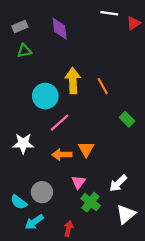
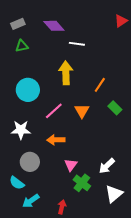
white line: (109, 13) -> (77, 44), moved
purple diamond: (60, 29) -> (54, 26), turned -35
orange line: (103, 86) -> (100, 85), moved, turned 63
cyan circle: (45, 96) -> (28, 90), moved
orange triangle: (86, 149) -> (82, 111), moved
gray circle: (42, 192) -> (30, 162), moved

